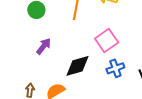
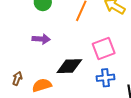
purple arrow: (44, 46) -> (41, 39), turned 42

